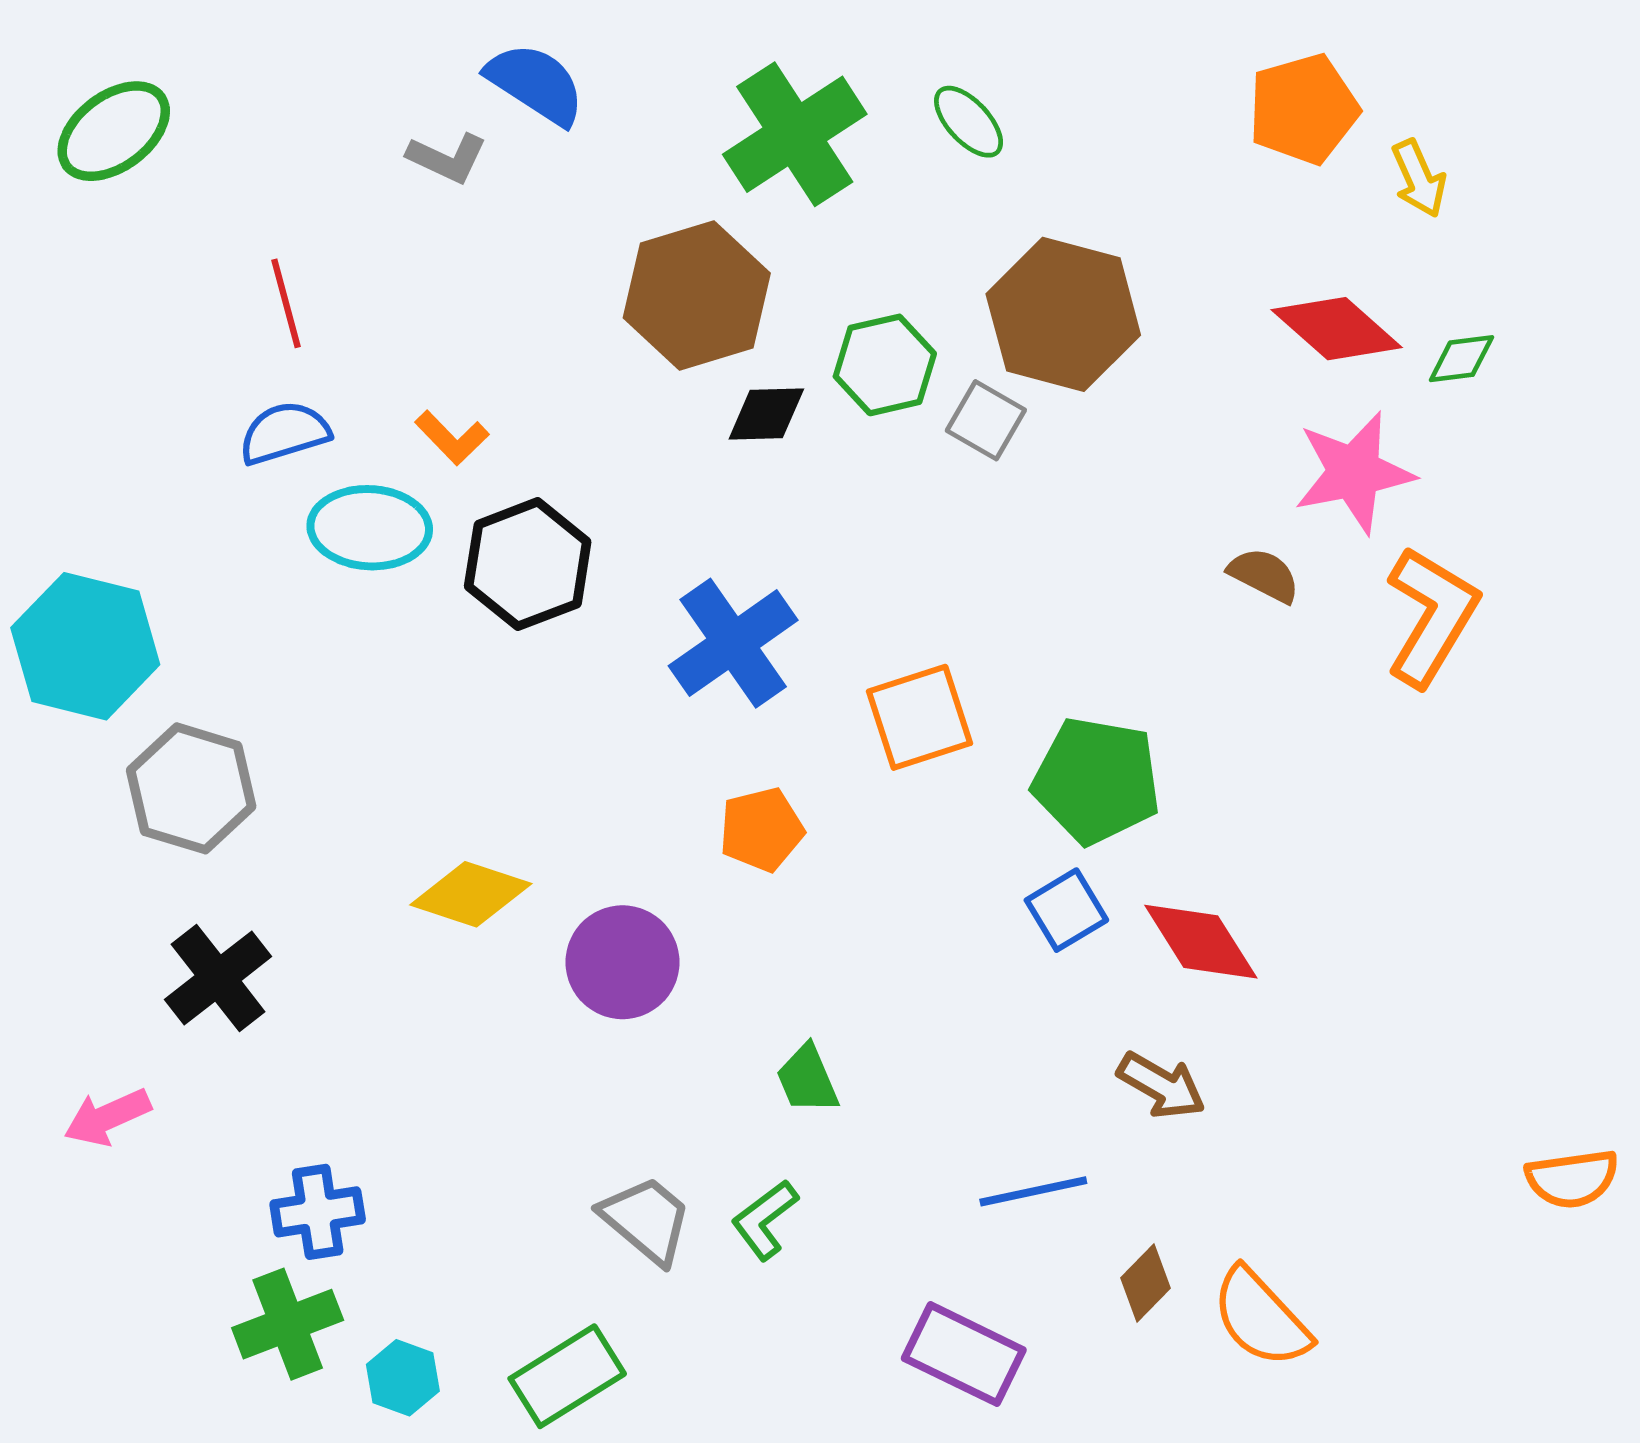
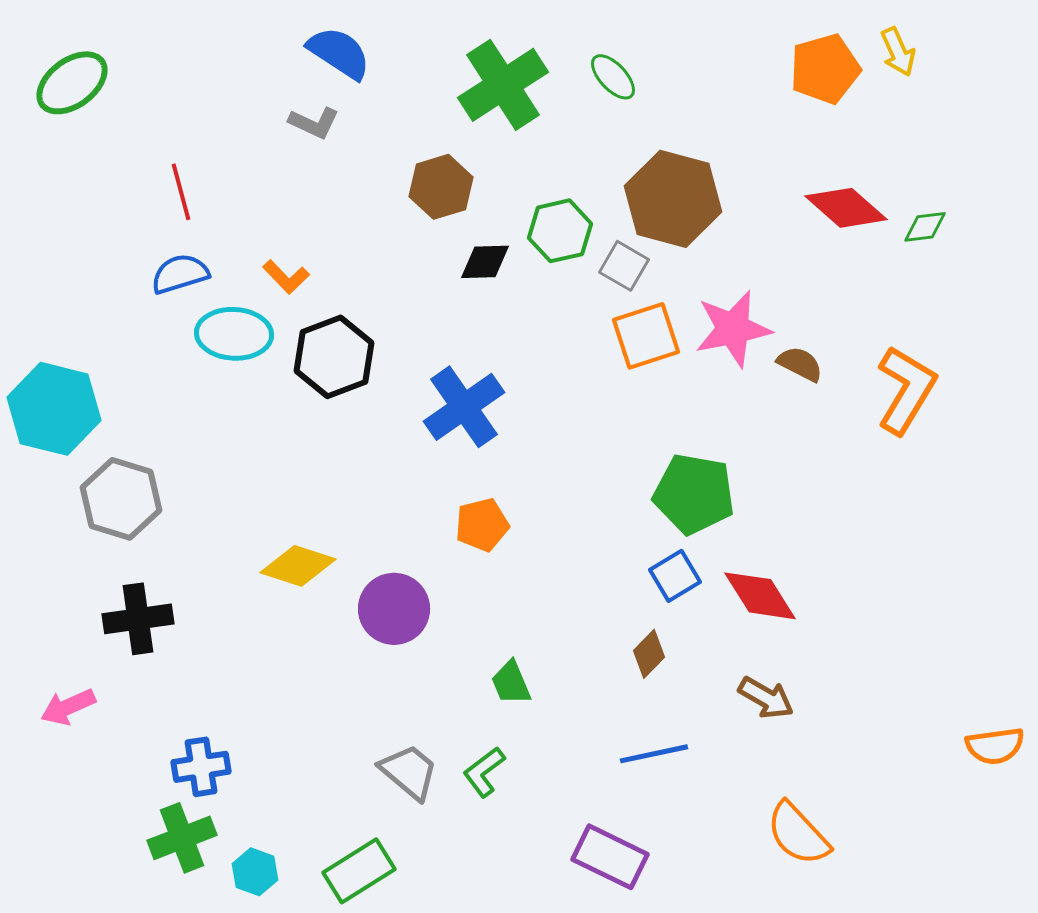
gray L-shape: (447, 158) -> (314, 123), moved
yellow arrow: (1419, 179) -> (898, 52), moved
brown hexagon: (697, 295) -> (441, 187), size x0.7
pink star: (1354, 472) -> (733, 329), moved
orange square: (920, 717) -> (646, 336), moved
black cross: (218, 978) -> (138, 619), turned 30
brown arrow: (1161, 1085) -> (766, 698), moved
brown diamond: (1145, 1283) -> (649, 654), moved

